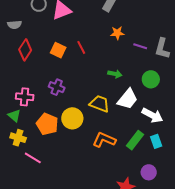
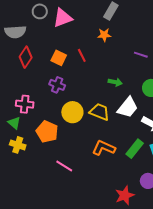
gray semicircle: (14, 25) -> (15, 32), size x1.5
orange star: (117, 33) -> (104, 35), moved
purple cross: (57, 87) -> (57, 85), moved
yellow circle: (72, 118) -> (72, 112), moved
pink line: (33, 158) -> (64, 166), moved

